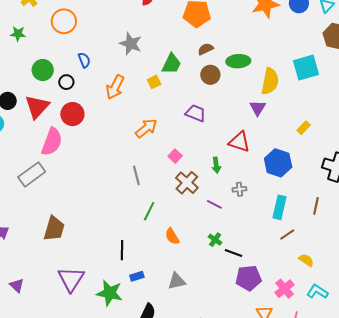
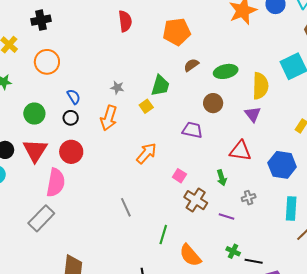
gray star: (131, 44) -> (117, 88), moved, size x0.6
brown circle: (210, 75) -> (213, 103), moved
black circle: (66, 82) -> (71, 118), moved
gray line: (136, 175) -> (126, 207), moved
orange semicircle: (172, 236) -> (190, 255), size x1.4

